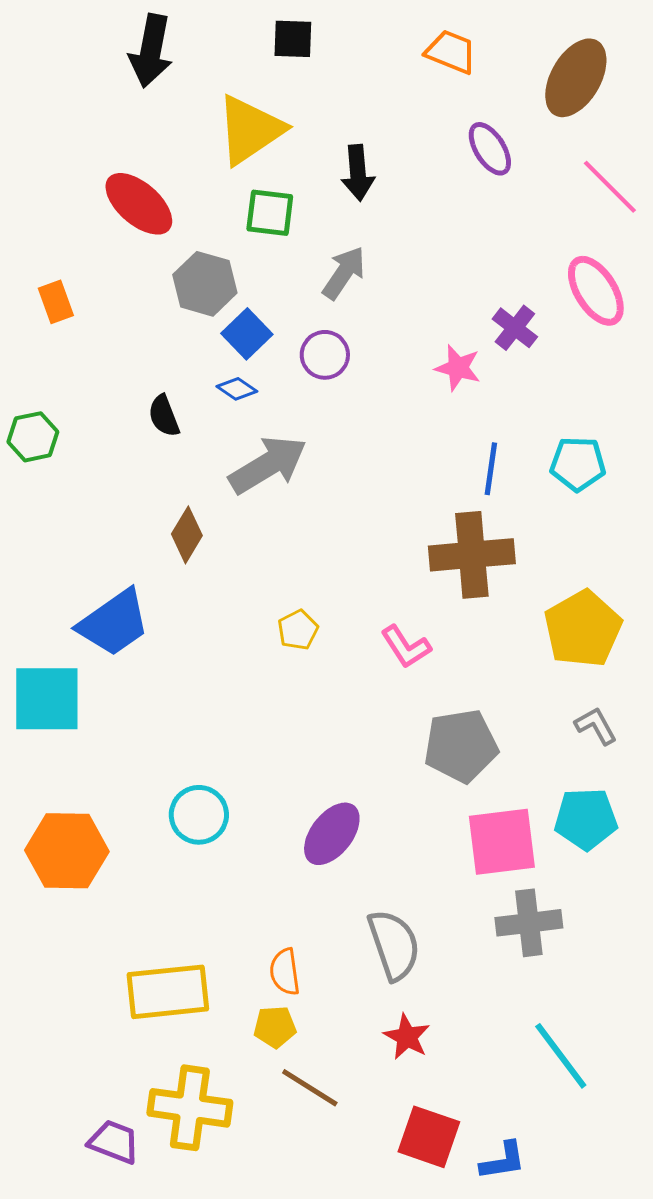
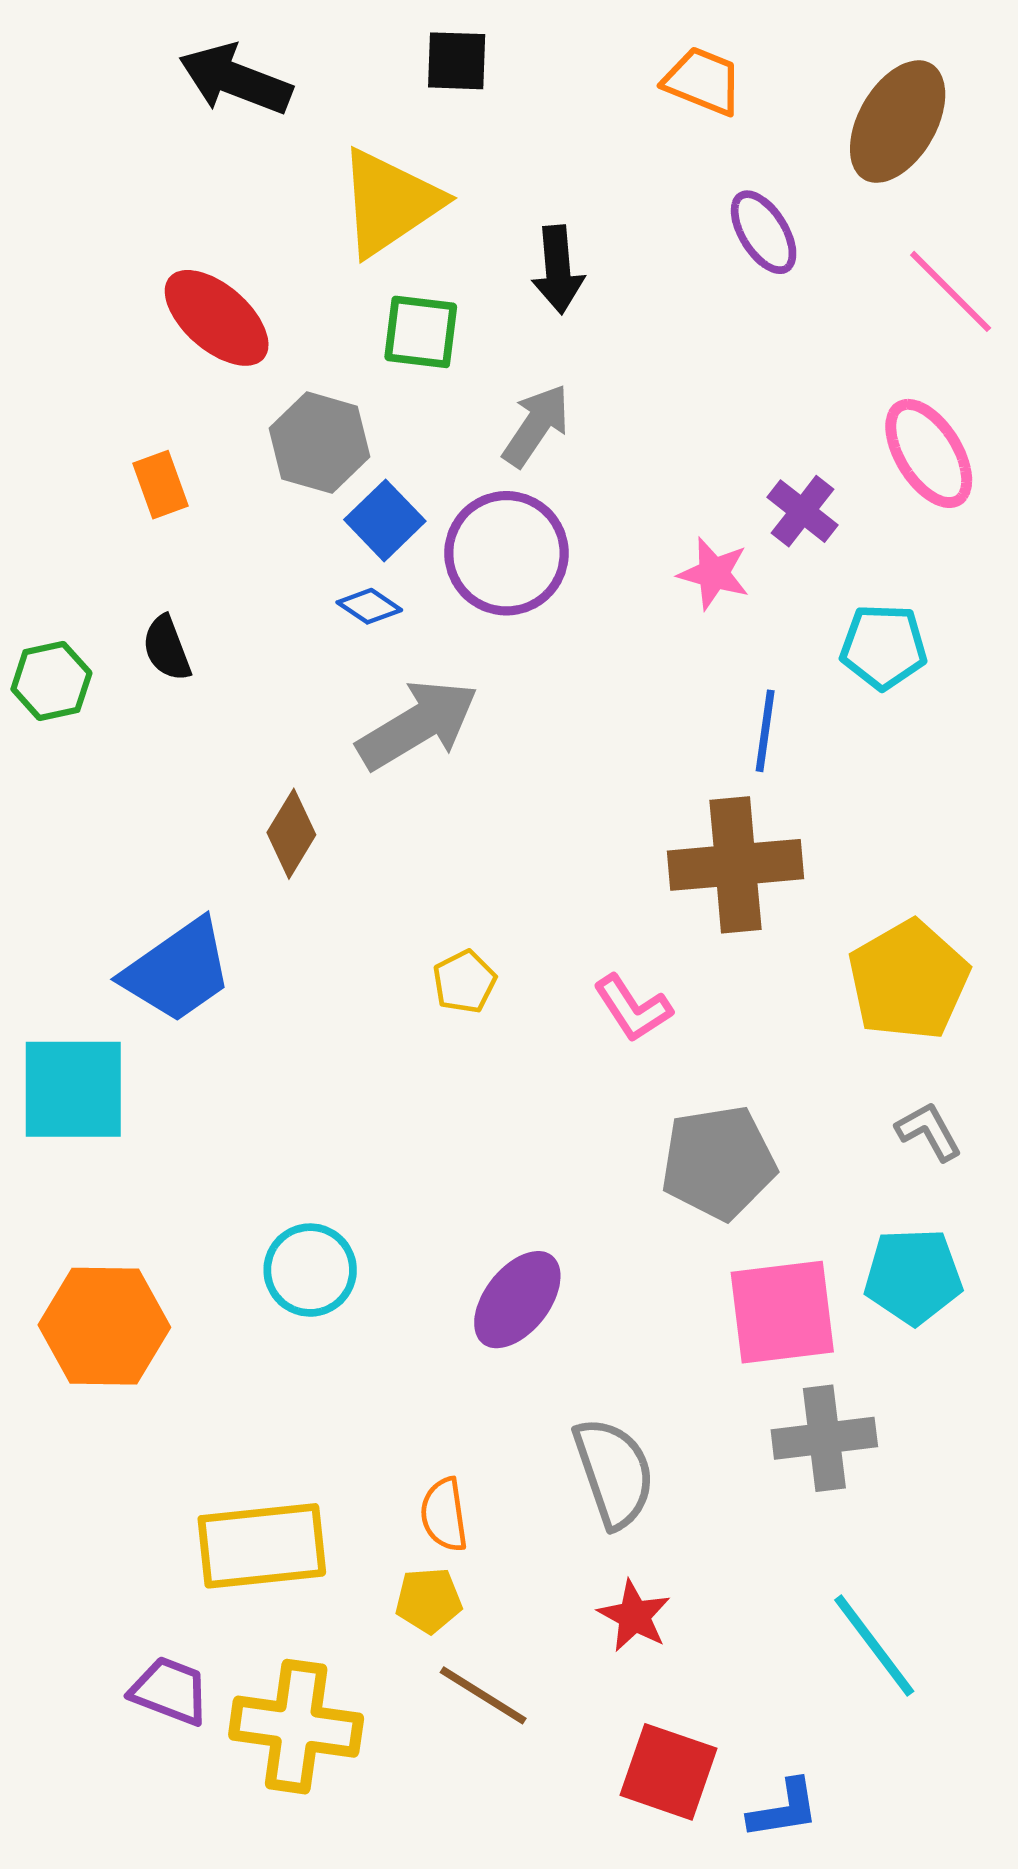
black arrow: (151, 51) -> (235, 79), turned 100
orange rectangle: (56, 302) -> (161, 485), moved
purple circle: (325, 355) -> (506, 553), size x1.6
black semicircle: (164, 416) -> (167, 648), moved
cyan pentagon: (578, 464) -> (884, 647), moved
purple trapezoid: (114, 1142) -> (170, 1691), moved

